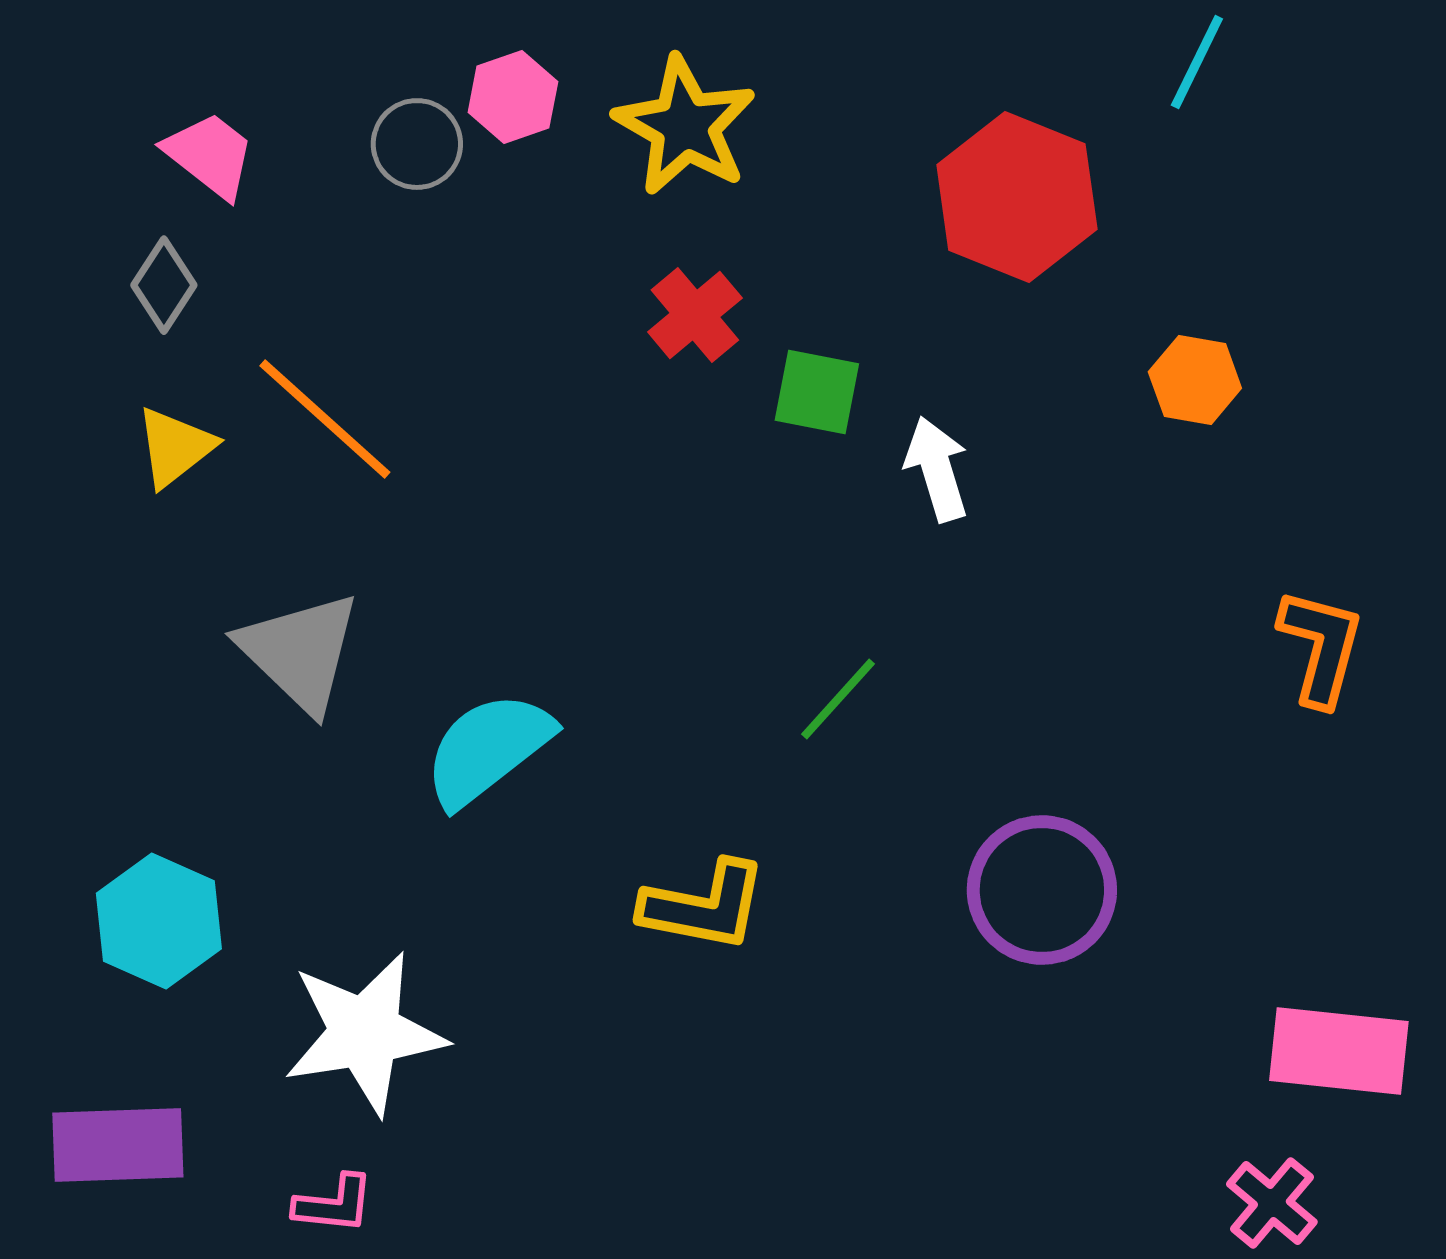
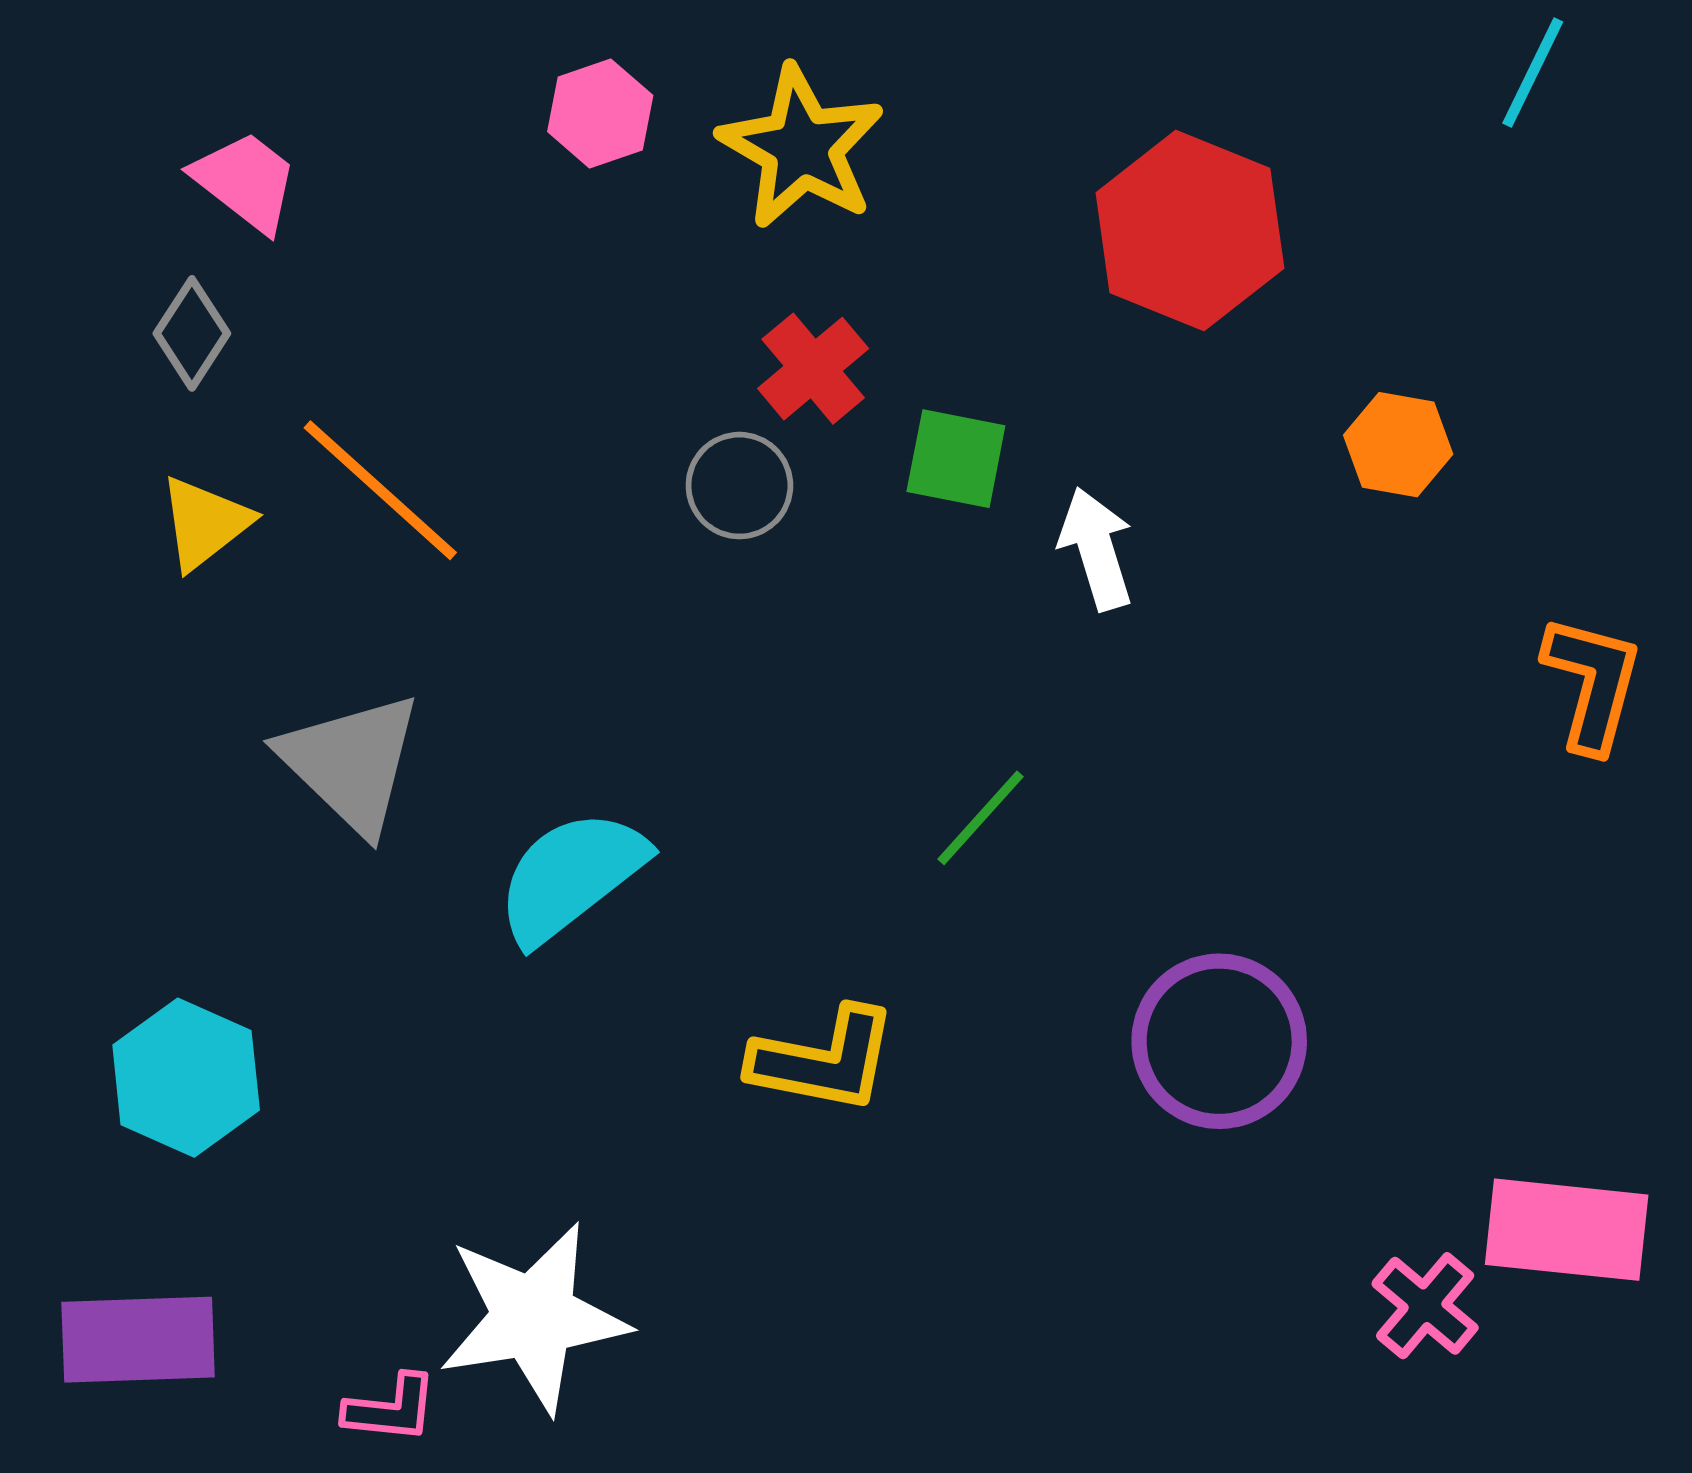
cyan line: (1197, 62) -> (1533, 73), moved
gray circle: (417, 144) -> (739, 486), moved
orange L-shape: (1321, 647) -> (1592, 683), moved
white star: (365, 1033) -> (534, 1317), moved
pink cross: (1272, 1203) -> (1425, 1306), moved

